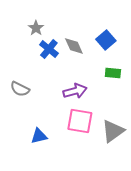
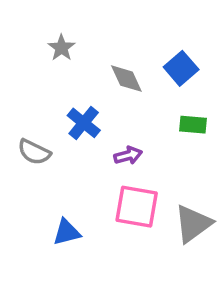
blue cross: (49, 49) -> (84, 123), moved
purple arrow: (75, 91) -> (128, 155), size x0.7

